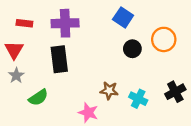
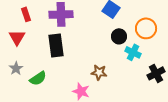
red rectangle: (24, 23) -> (26, 14), turned 64
gray star: (16, 75) -> (16, 68), moved
cyan cross: (138, 99) -> (133, 52), moved

